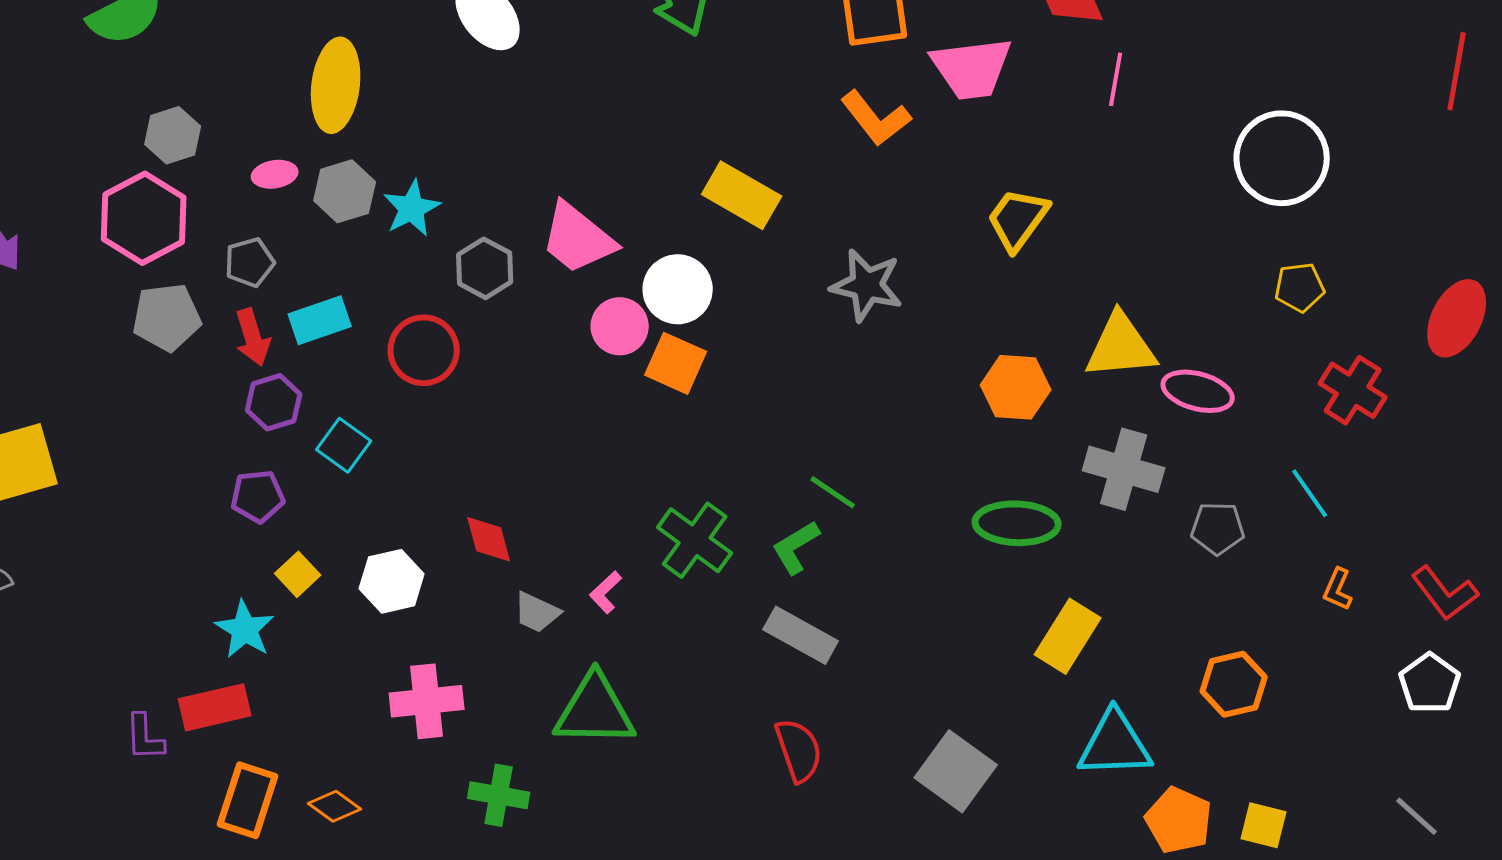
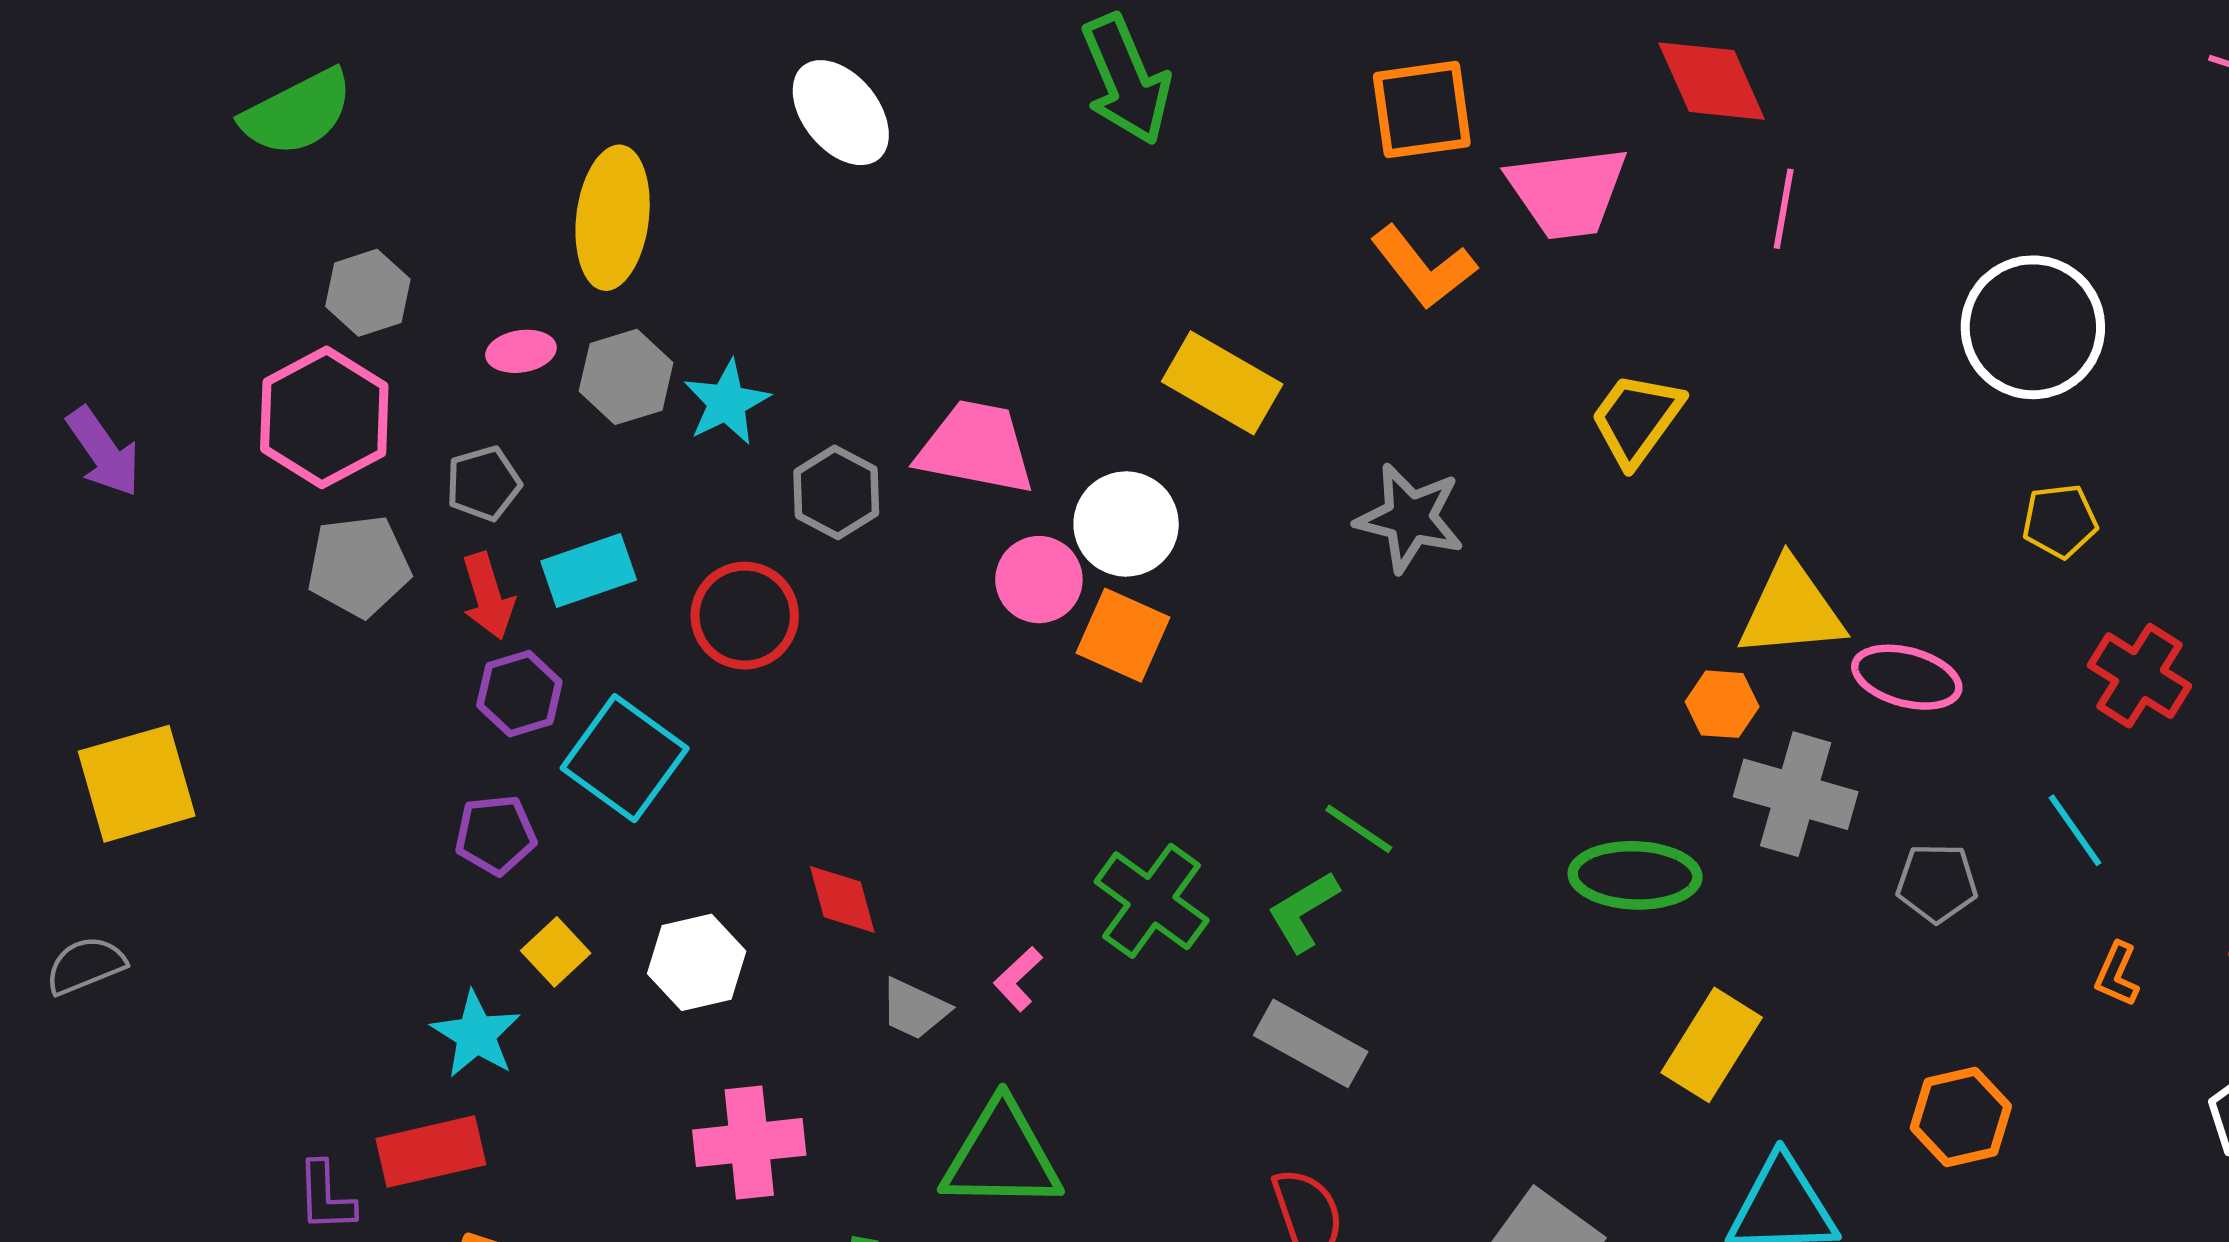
pink trapezoid: (578, 238) -> (976, 447), turned 152
orange hexagon: (1016, 387) -> (1722, 704), moved, size x0.7
cyan square: (344, 445) -> (625, 758), size x1.5

